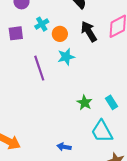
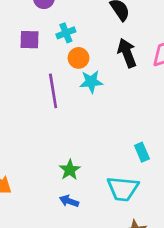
orange circle: (60, 34) -> (78, 58), moved
green star: (85, 103) -> (70, 170), moved
cyan trapezoid: (102, 131) -> (123, 189), turned -65

